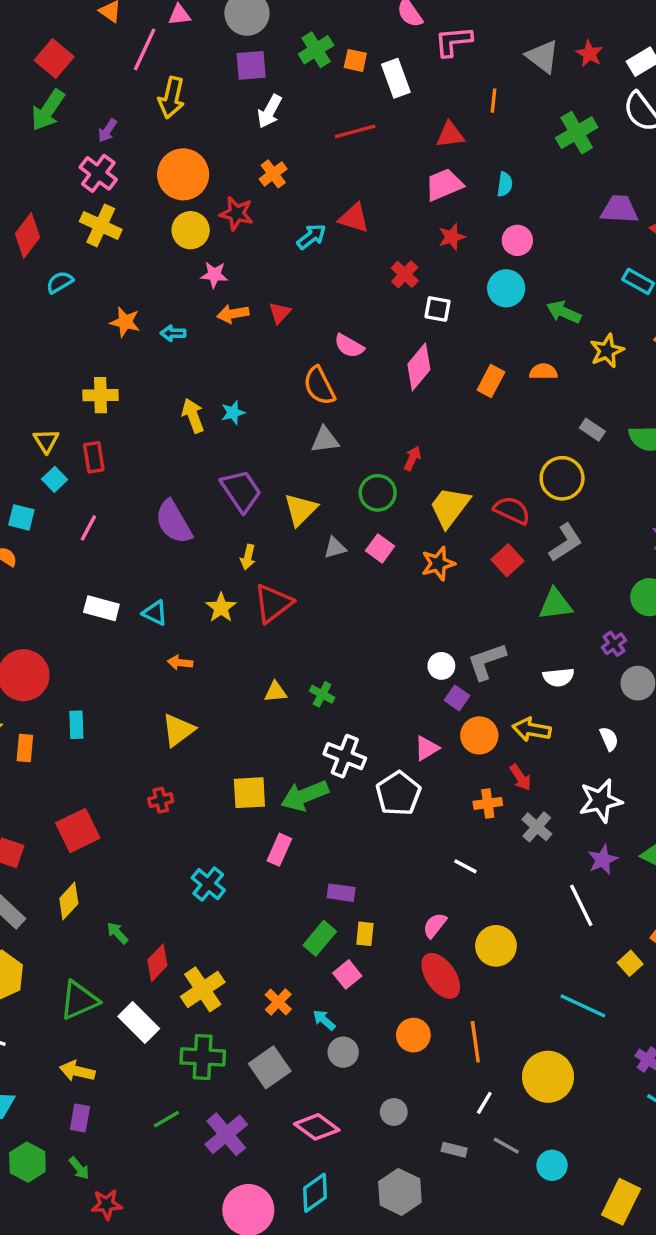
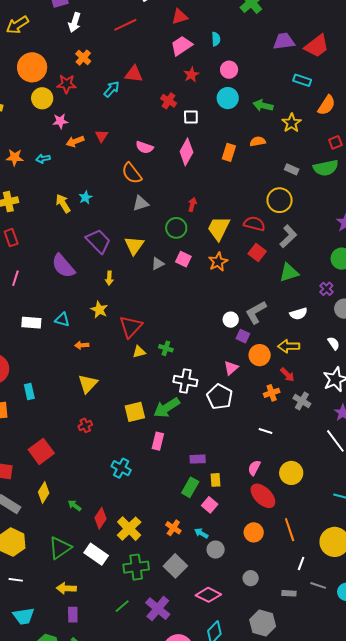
yellow arrow: (172, 98) -> (17, 25), turned 55
red triangle: (273, 603) -> (131, 327), moved

